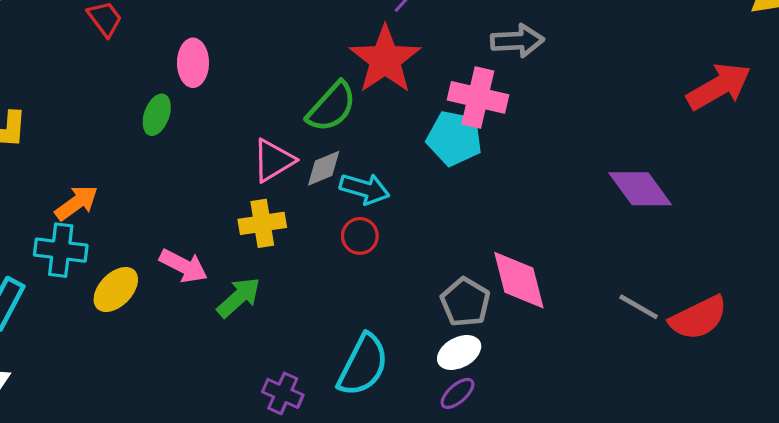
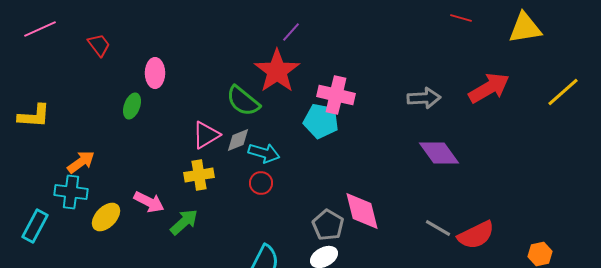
gray arrow: (517, 41) -> (424, 98), moved
green semicircle: (332, 107) -> (243, 101), turned 87

